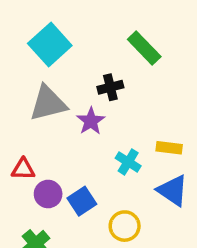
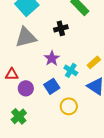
purple star: (91, 121) -> (52, 58), moved
yellow rectangle: (169, 148) -> (94, 62), turned -48
blue square: (82, 201) -> (52, 86), moved

